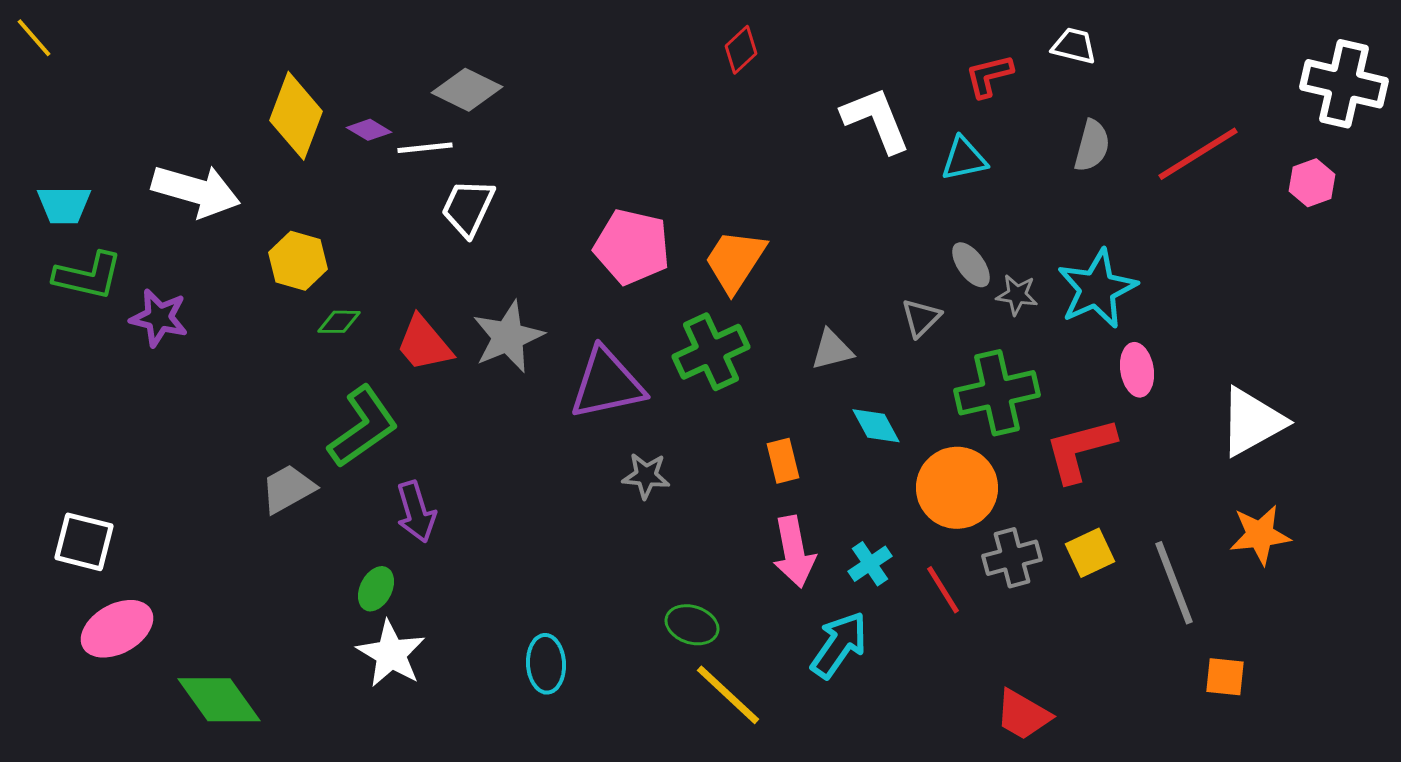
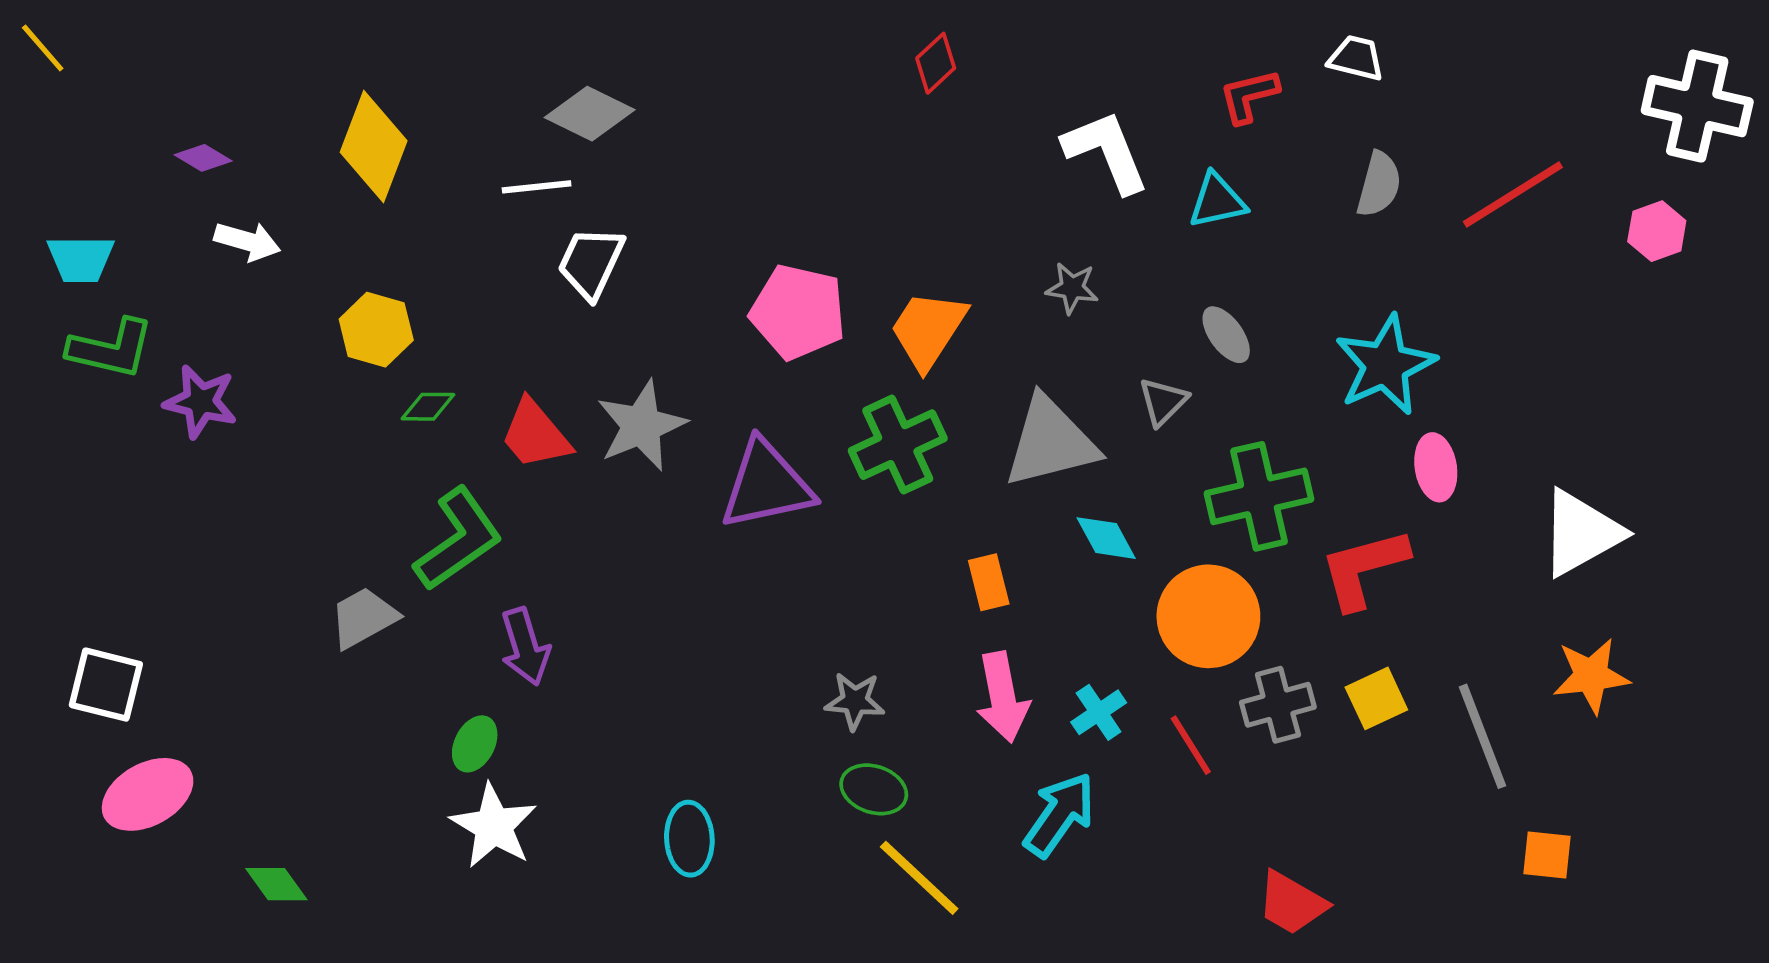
purple diamond: (369, 130) -> (203, 158), moved
white arrow: (196, 191) -> (247, 241), size x0.6
gray star: (1017, 295) -> (1072, 288), moved
gray triangle: (832, 350) -> (1051, 442), size x1.8
gray star: (646, 476) -> (855, 701), moved
green diamond: (219, 700) -> (276, 884), size x0.6

